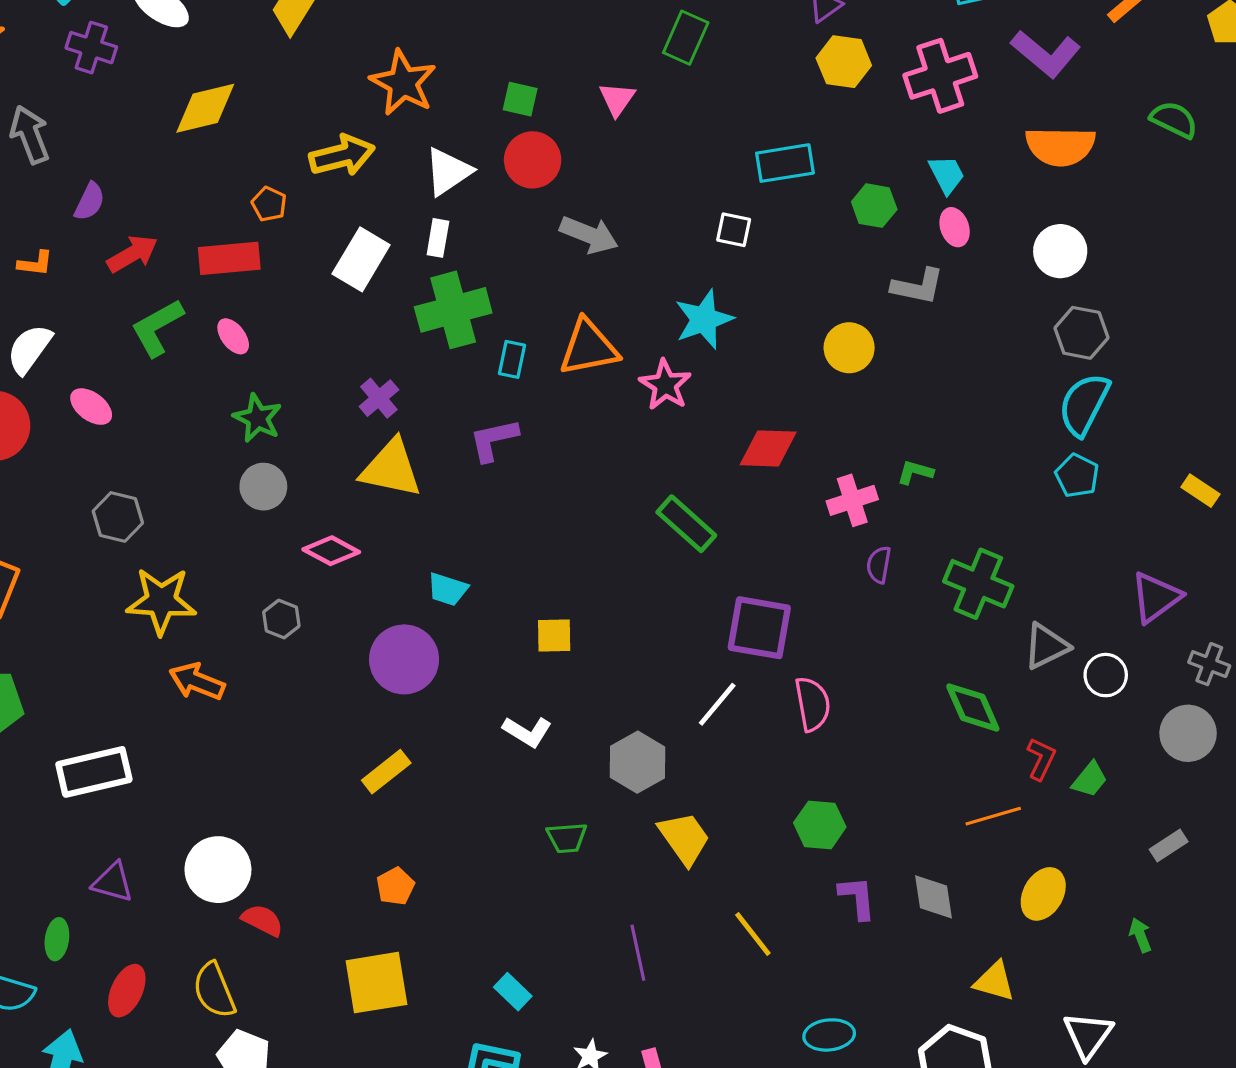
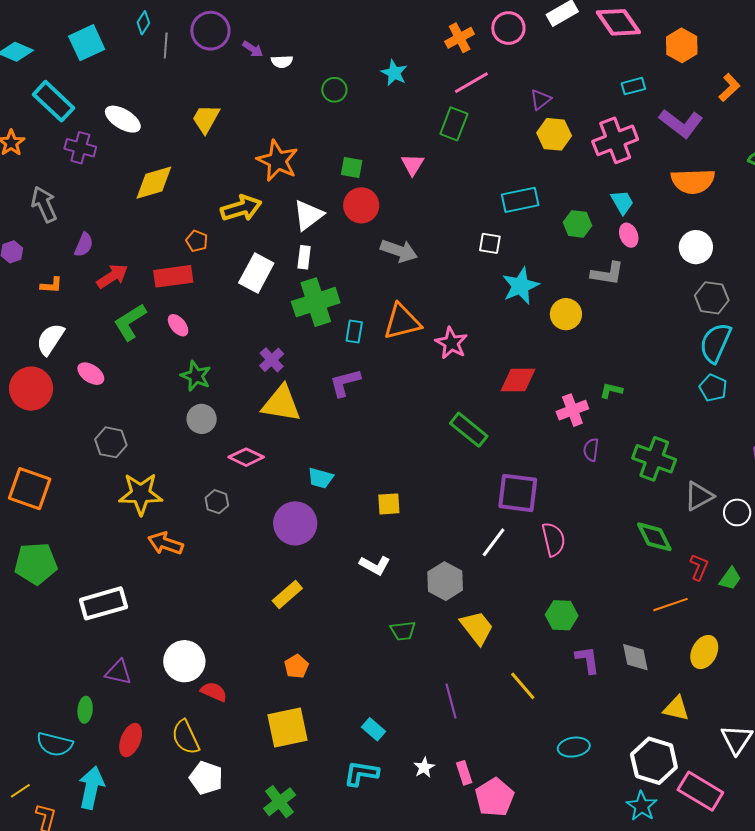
cyan star: (704, 319) -> (521, 286), moved

